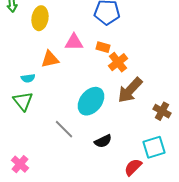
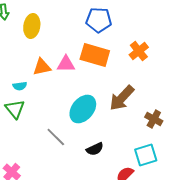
pink triangle: (74, 42) -> (66, 64), moved
orange rectangle: (103, 47) -> (95, 55), size x2.0
orange cross: (118, 62) -> (139, 51), moved

